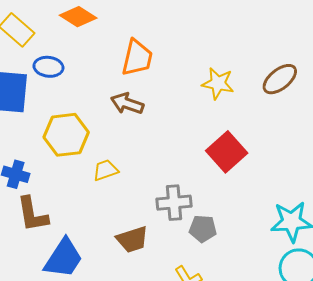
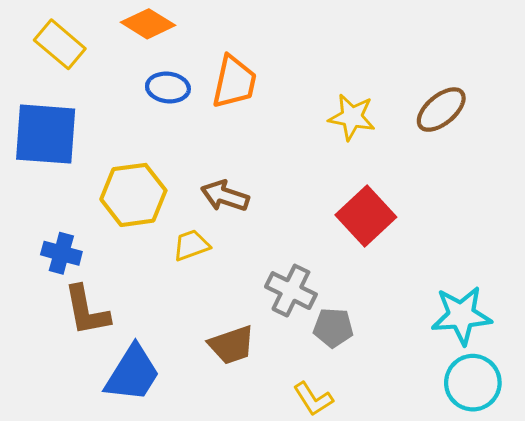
blue ellipse: (48, 67) -> (168, 87), moved
brown arrow: (127, 104) -> (225, 196), moved
gray cross: (174, 203) -> (291, 291), turned 32

